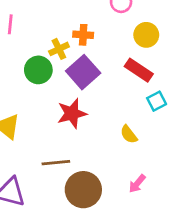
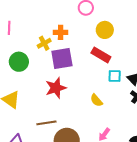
green circle: (38, 70) -> (19, 62), moved
purple square: (83, 72) -> (62, 58), turned 35
cyan square: (157, 101) -> (115, 76), turned 32

